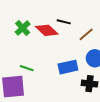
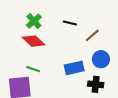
green cross: (23, 28) -> (34, 21), moved
red diamond: (47, 30) -> (33, 41), moved

